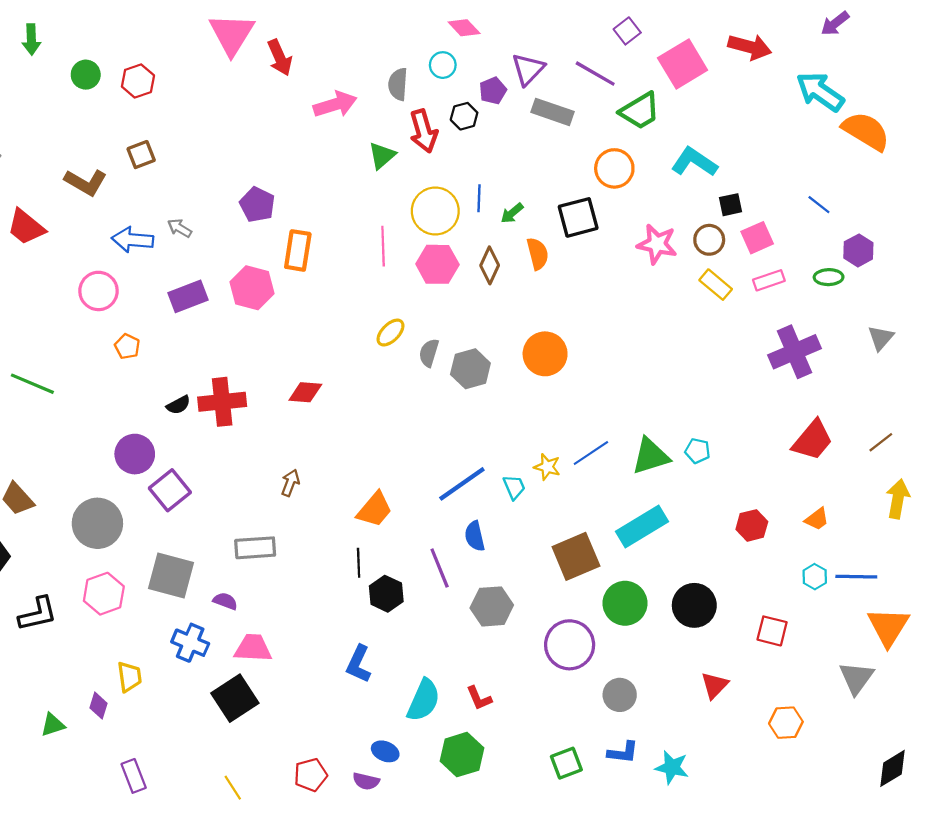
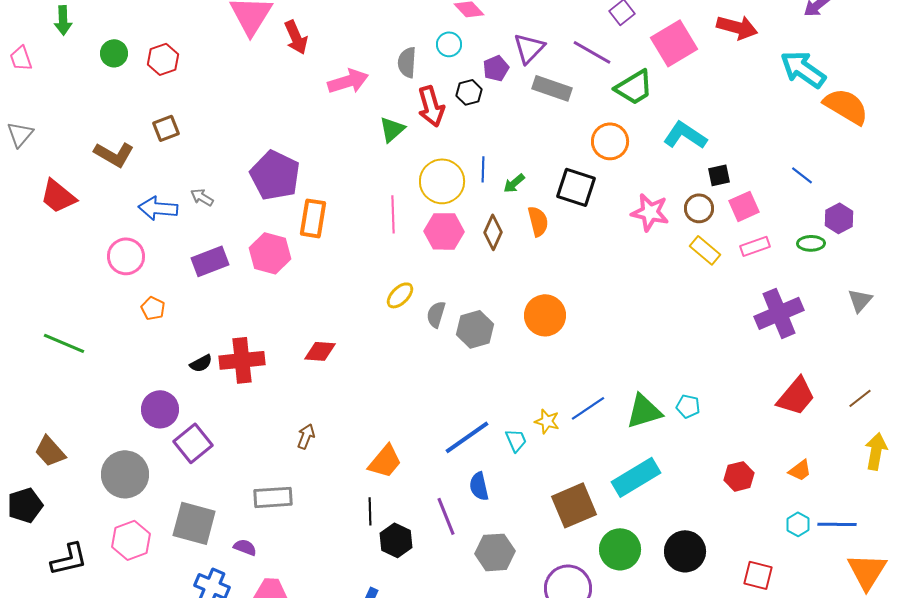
purple pentagon: (257, 205) -> (275, 175), size x1.5
black square: (578, 217) -> (576, 187), turned 33

